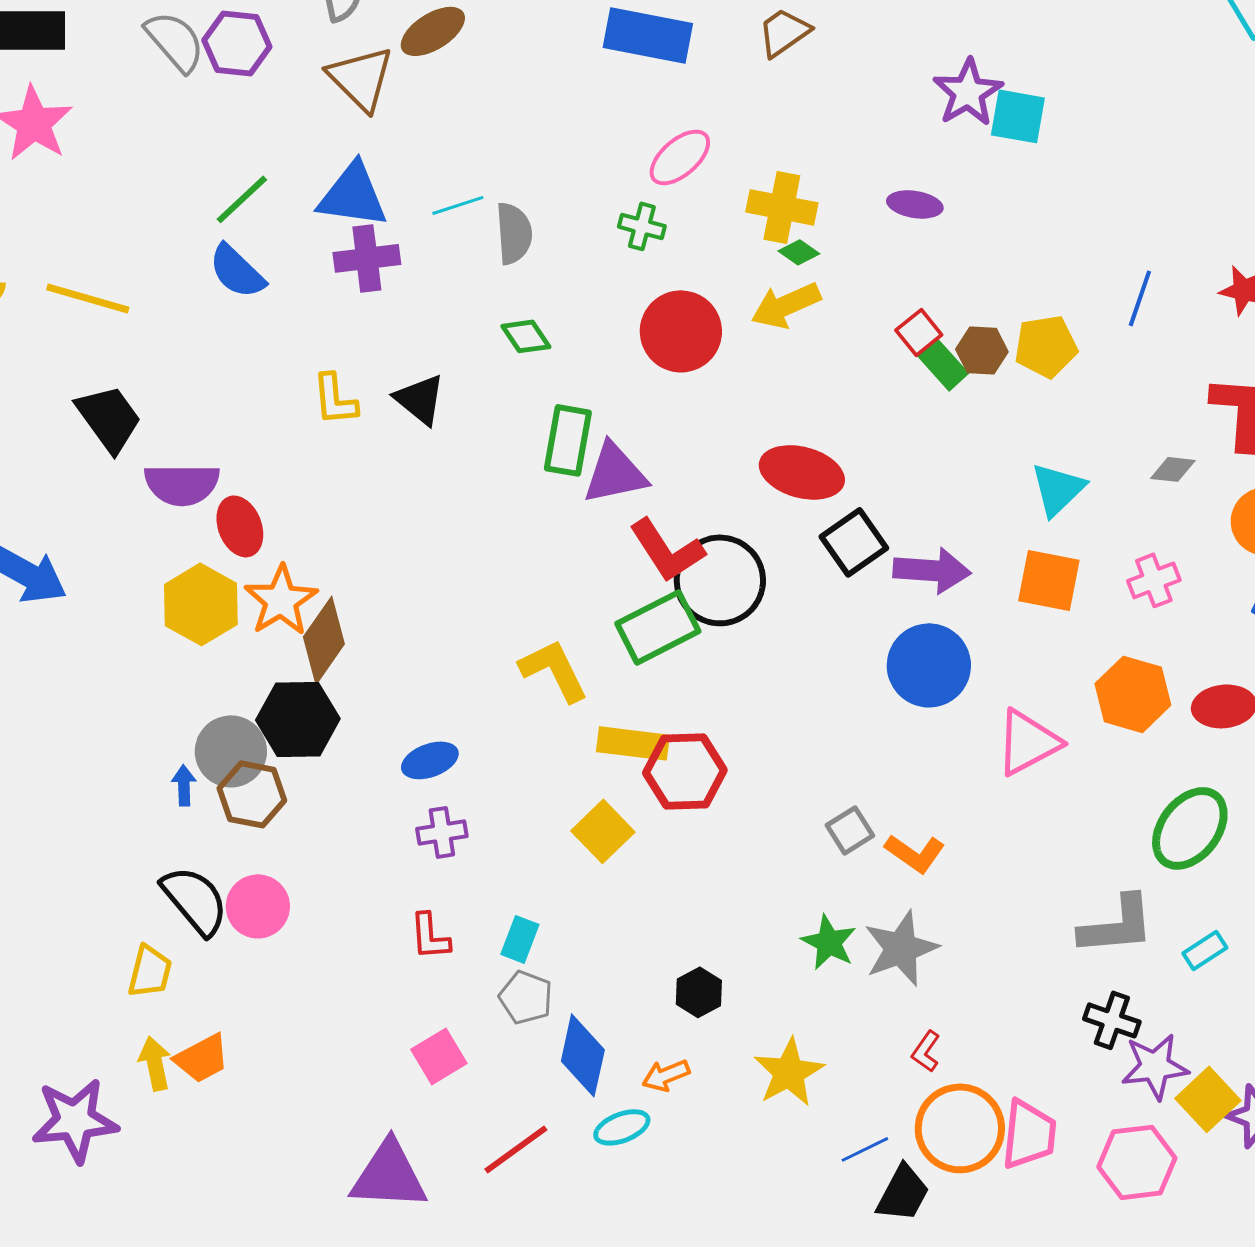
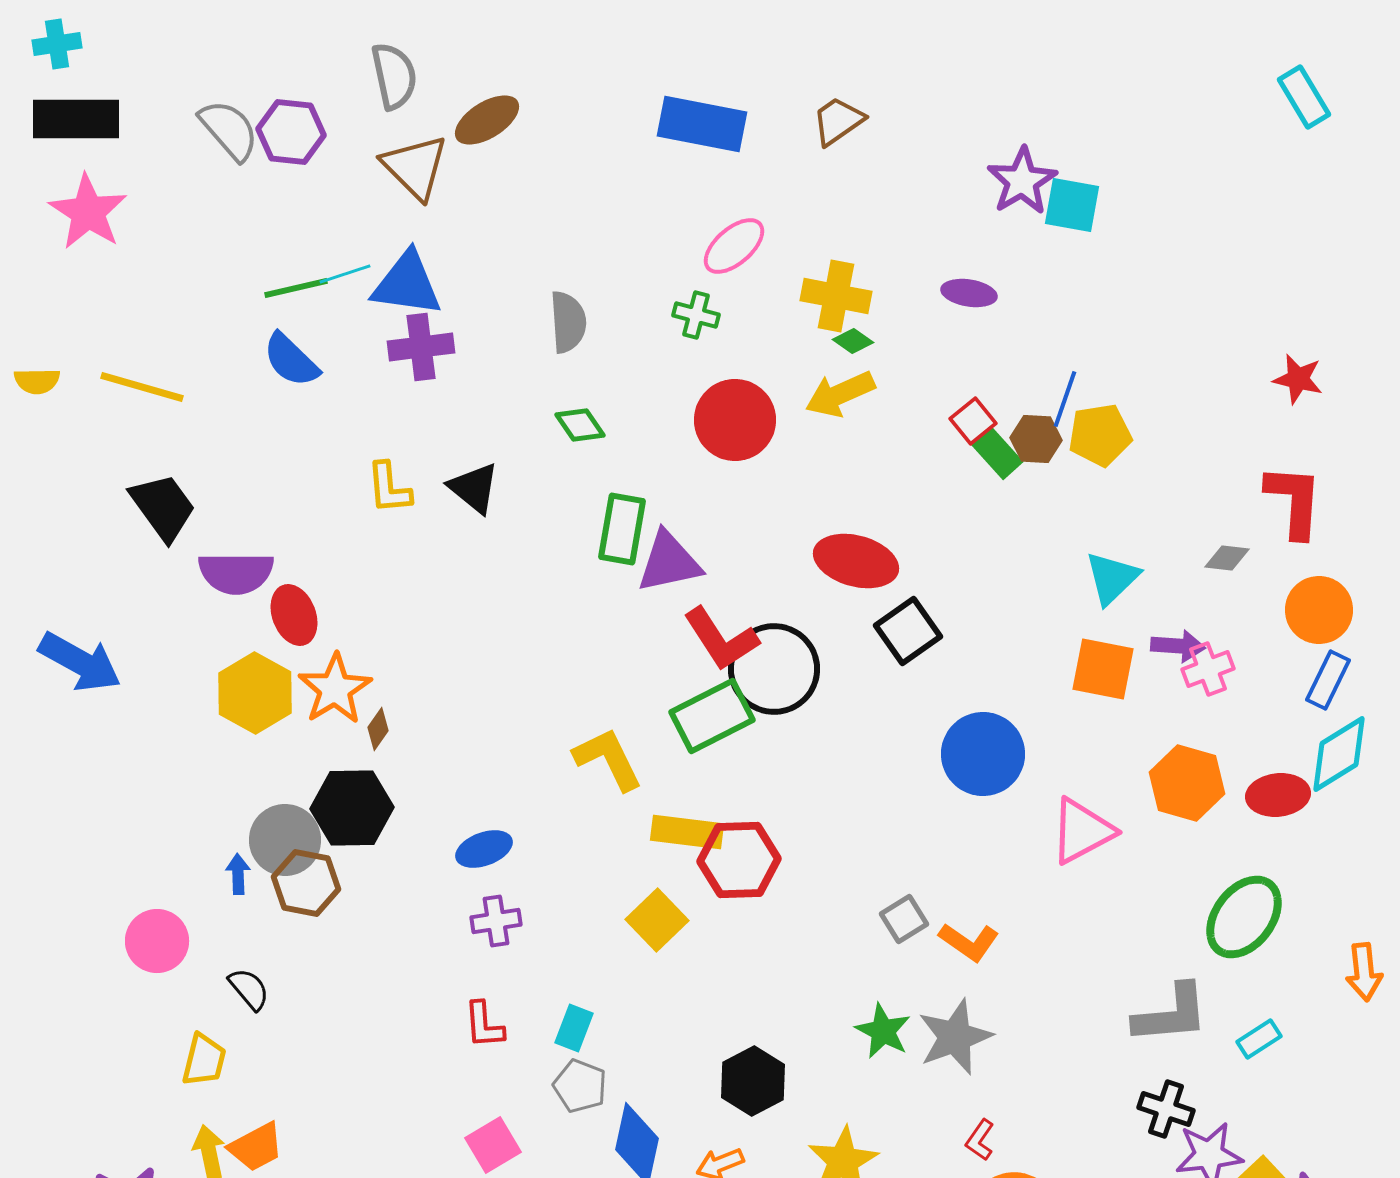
green line: (242, 199) -> (296, 288), turned 30
cyan line: (458, 205) -> (345, 274), moved
blue line: (1140, 298) -> (1065, 399), moved
purple arrow: (932, 570) -> (1178, 646), moved, size x0.7
brown diamond: (324, 640) -> (378, 729), size x0.5
black semicircle: (195, 900) -> (249, 989), size x0.6
pink circle: (258, 906) -> (157, 941), moved
black hexagon: (699, 992) -> (753, 1081), size x1.4

